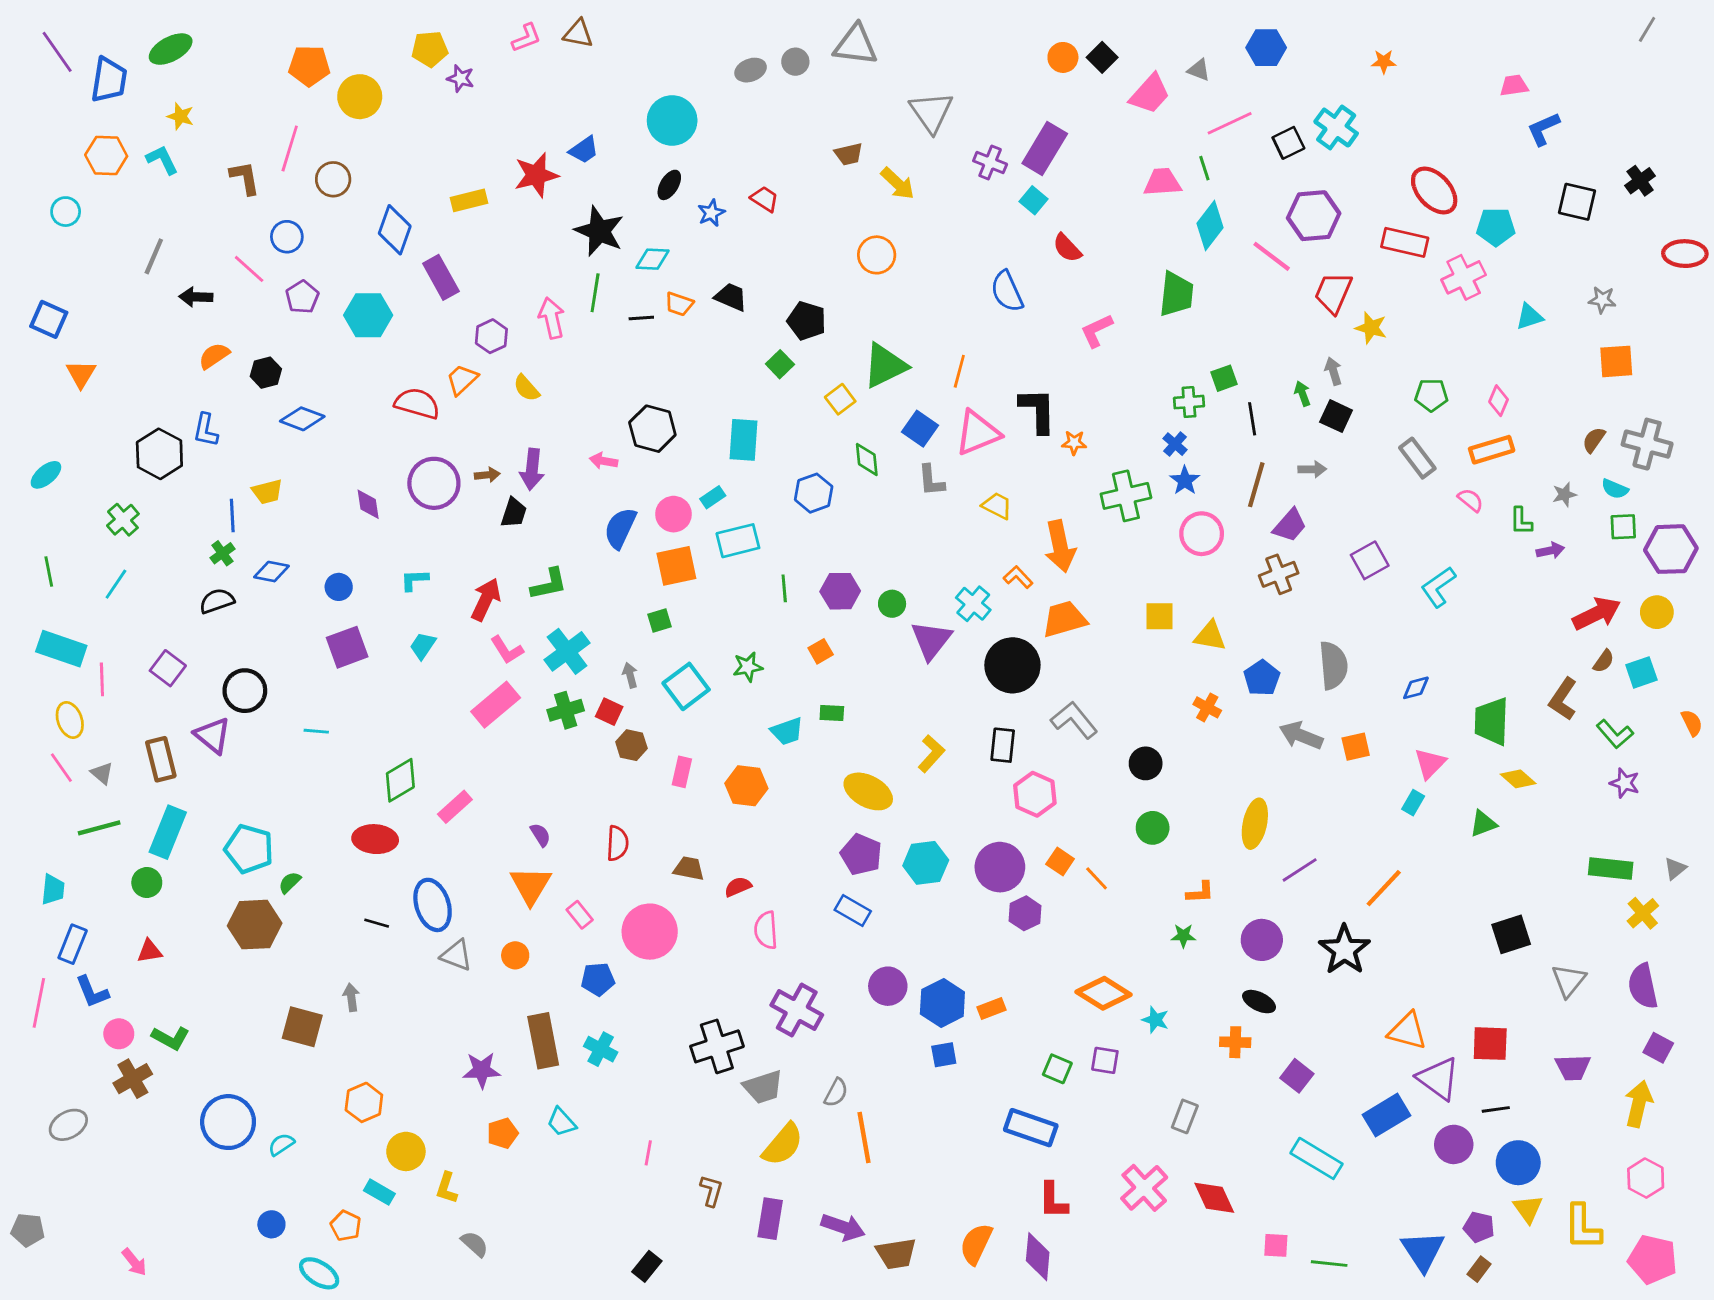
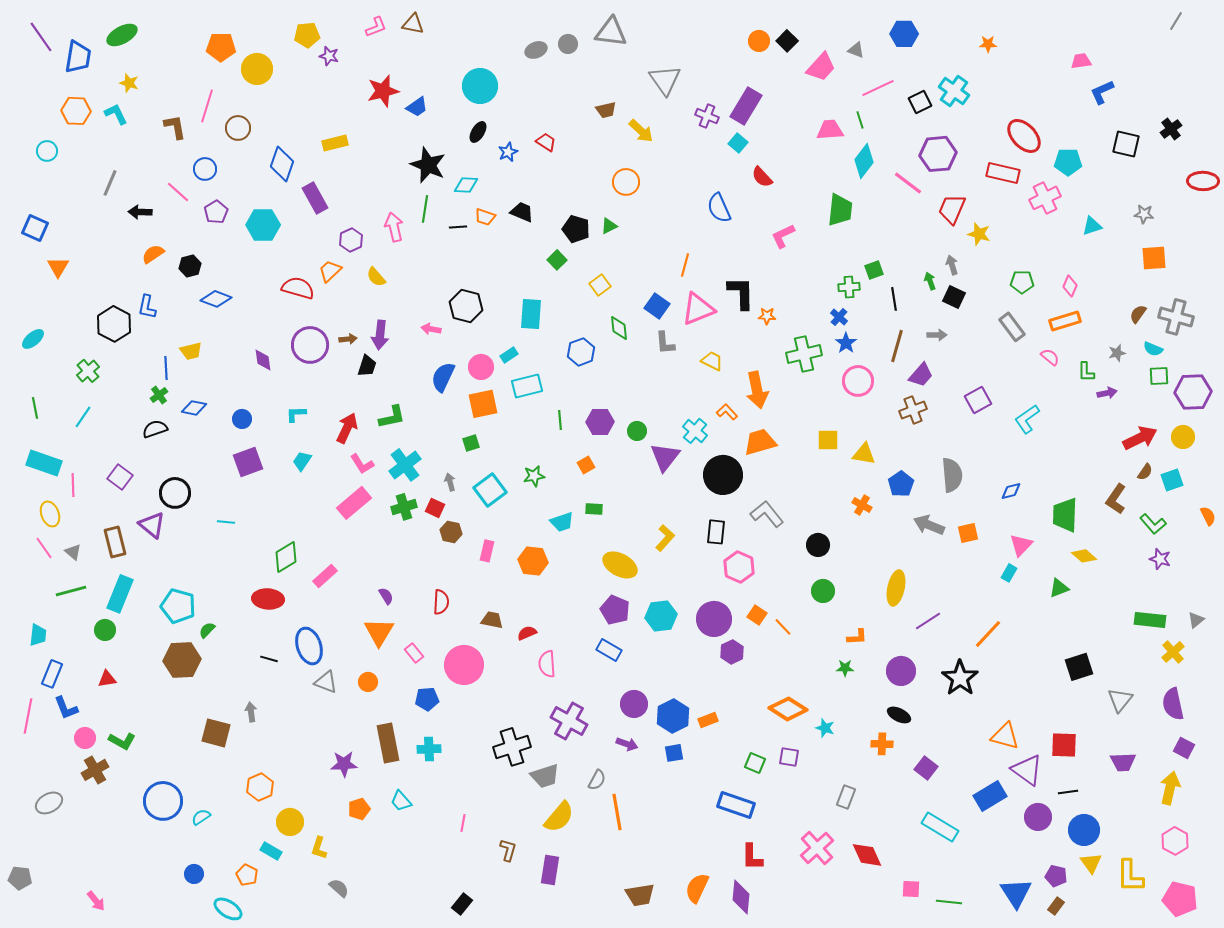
red star: (536, 175) -> (383, 91), moved
green triangle: (885, 366) -> (609, 226), moved, size x0.5
cyan cross: (601, 1049) -> (429, 749), turned -30
purple arrow: (843, 1227) -> (627, 744), moved, size x0.7

